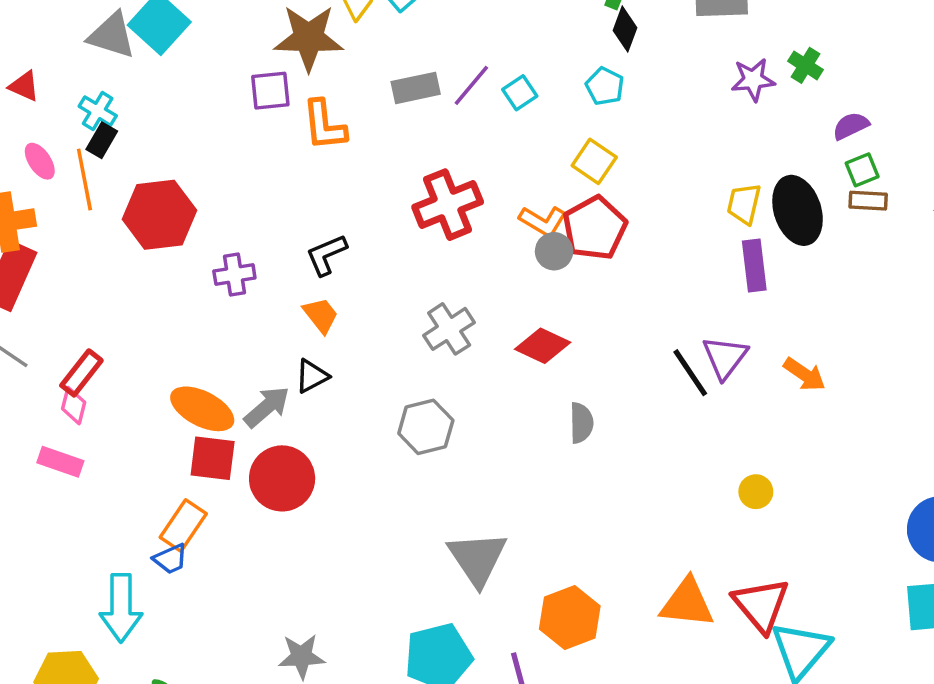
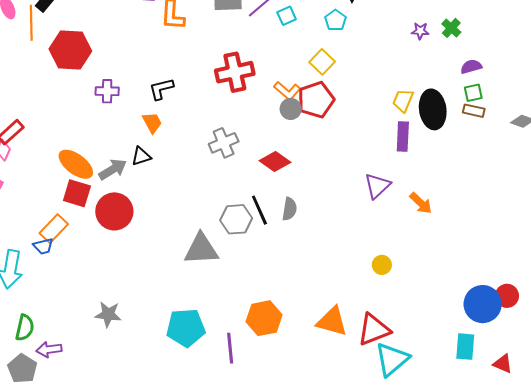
purple star: (753, 80) -> (420, 31), size x0.7
black line: (690, 373) -> (259, 210), moved
gray hexagon: (426, 427) -> (236, 219), moved
gray triangle: (477, 558) -> (201, 249), moved, turned 51
red triangle: (761, 605) -> (374, 330), turned 39

